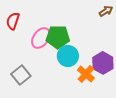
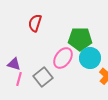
pink ellipse: (41, 38) -> (63, 58), moved

